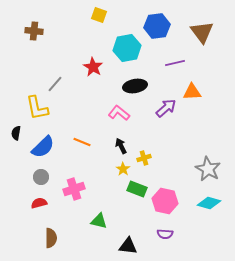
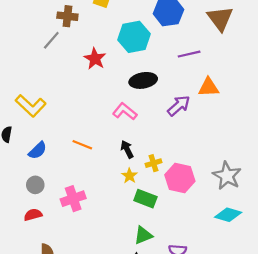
brown cross: (34, 31) -> (67, 16), moved
gray line: (55, 84) -> (51, 40), moved
yellow L-shape: (37, 108) -> (31, 106), turned -36
blue semicircle: (43, 147) -> (38, 150), size x0.7
pink hexagon: (165, 201) -> (180, 178), moved
green triangle: (99, 221) -> (143, 235), moved, turned -36

